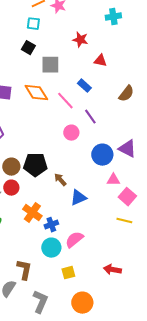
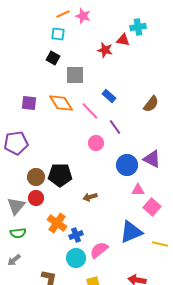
red triangle: (100, 61) -> (123, 40), moved
brown arrow: (60, 180) -> (90, 197), moved, turned -64
blue triangle: (78, 198) -> (131, 232), moved, size x1.4
yellow line: (124, 221) -> (160, 244), moved

